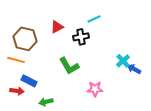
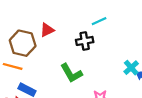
red triangle: (57, 27) -> (47, 30), moved

